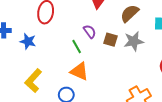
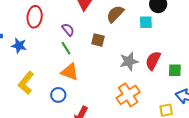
purple semicircle: (90, 31) -> (68, 30), moved
gray star: (134, 41) -> (129, 61), moved

